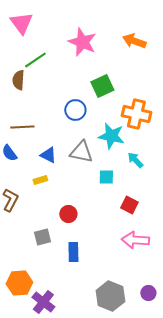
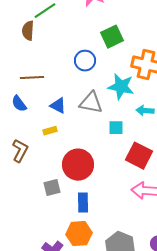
cyan arrow: (135, 160) -> (145, 111), turned -42
red square: (129, 205) -> (139, 156), size x1.5
red circle: (68, 214) -> (78, 165), size x1.8
orange hexagon: (19, 283) -> (79, 234), moved

